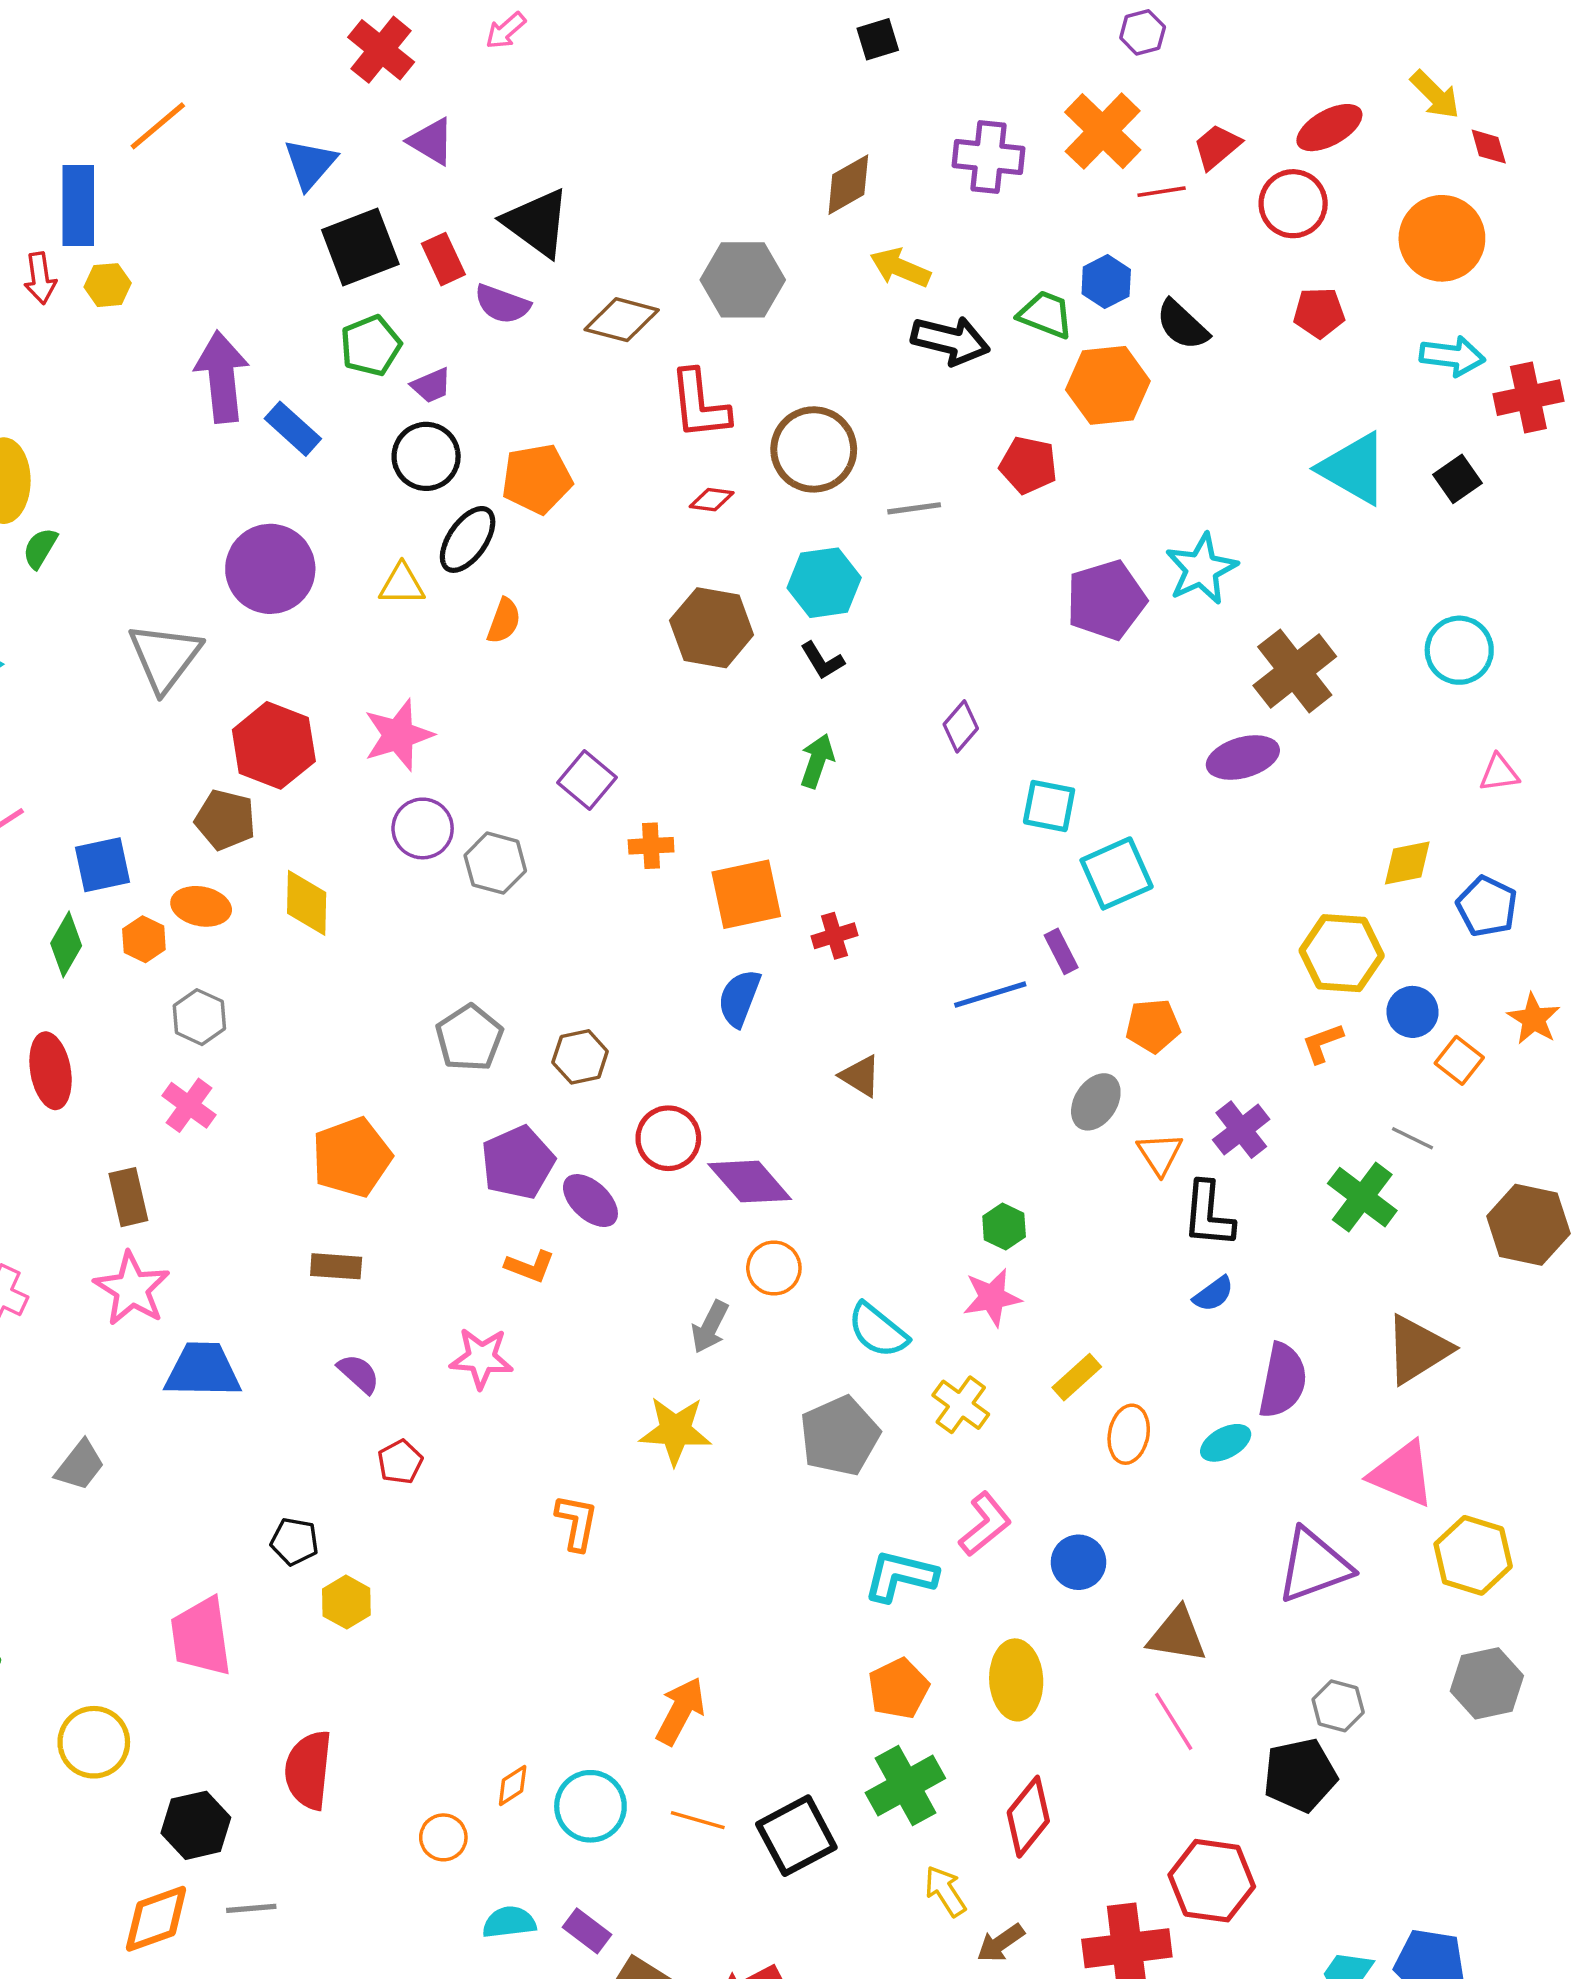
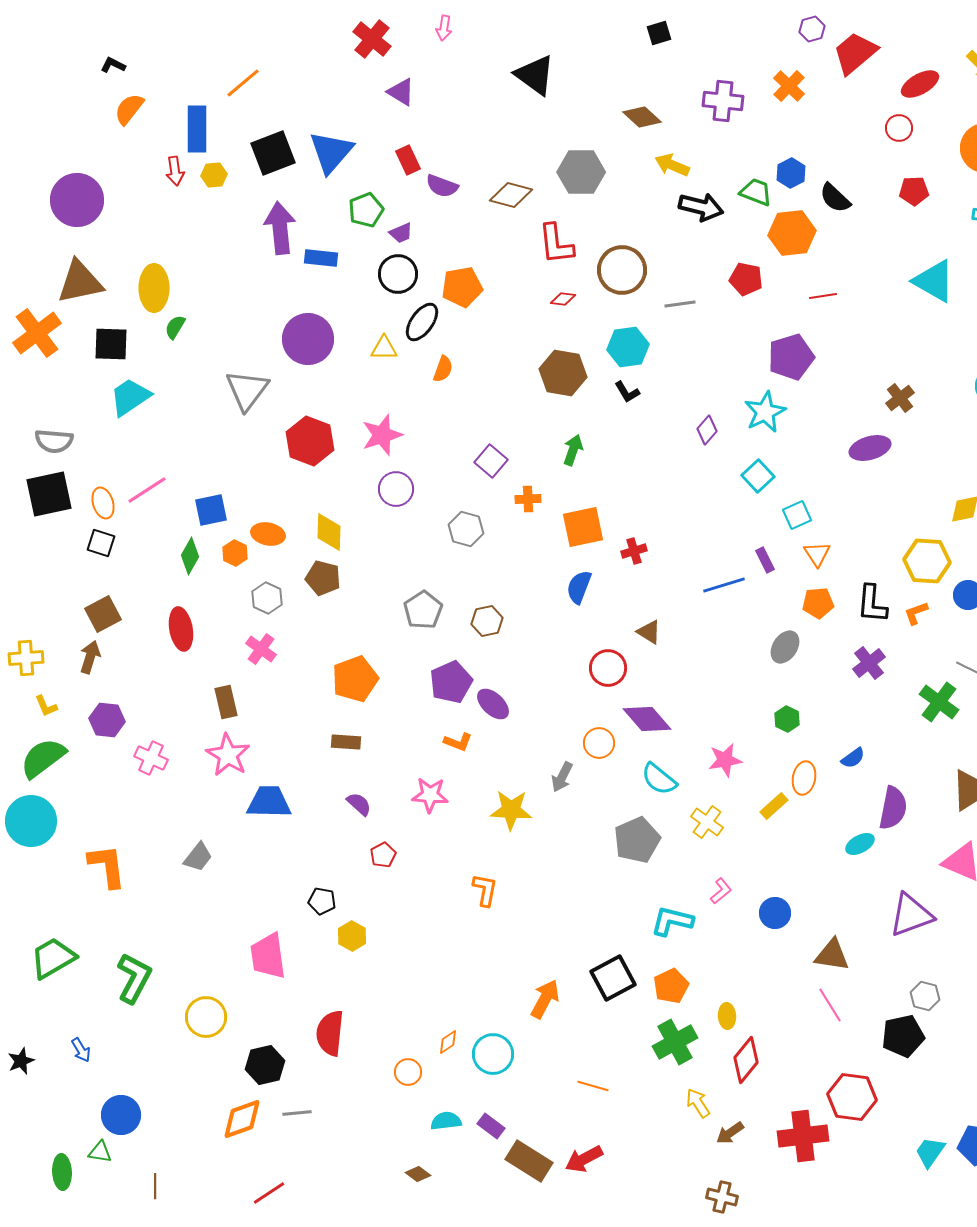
pink arrow: (506, 31) -> (444, 28), turned -40
orange cross: (1103, 131) -> (789, 86), size x0.7
red trapezoid: (1217, 147) -> (855, 53), moved, size x1.6
blue triangle: (310, 164) -> (331, 152), moved, size x1.4
brown diamond: (848, 185) -> (642, 117), turned 72
red line: (1162, 192) -> (823, 296), moved
red circle: (1293, 204) -> (899, 128), size x0.7
black triangle: (537, 223) -> (535, 75), moved
black square: (360, 247) -> (273, 153), moved
blue rectangle: (293, 429) -> (321, 258), turned -36
cyan star: (1201, 569) -> (765, 412), moved
brown cross: (1295, 671) -> (900, 398), size x0.6
green arrow: (817, 761) -> (573, 450), moved
cyan square: (1049, 806) -> (758, 476), turned 36
brown pentagon: (225, 820) -> (323, 578), moved
gray hexagon: (495, 863) -> (466, 529), moved
cyan square: (1117, 873) -> (797, 515), size x0.7
red circle: (668, 1138) -> (608, 668), moved
orange triangle: (1160, 1154) -> (817, 554), moved
purple diamond: (750, 1182) -> (647, 719), moved
black L-shape: (1208, 1214) -> (872, 604), moved
green hexagon: (1004, 1227) -> (787, 719), moved
yellow star: (675, 1431) -> (511, 810), moved
orange ellipse: (1129, 1434) -> (804, 778), moved
pink L-shape: (985, 1524) -> (721, 891), size x0.7
yellow ellipse: (1016, 1680) -> (727, 1016), moved, size x0.6
orange line: (698, 1820) -> (593, 1086), moved
black square: (796, 1836) -> (613, 978), moved

